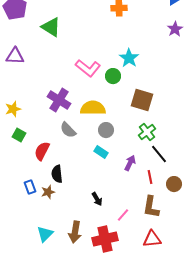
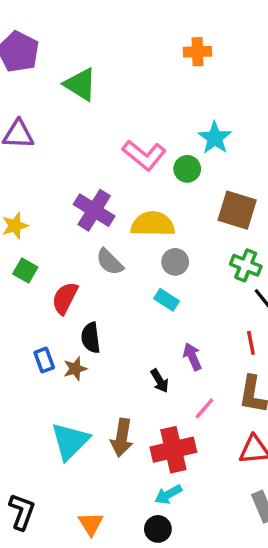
green cross: (147, 132) -> (246, 265), turned -30
purple arrow: (130, 163) -> (192, 357), moved, turned -49
cyan triangle: (45, 234) -> (70, 441), size x1.4

